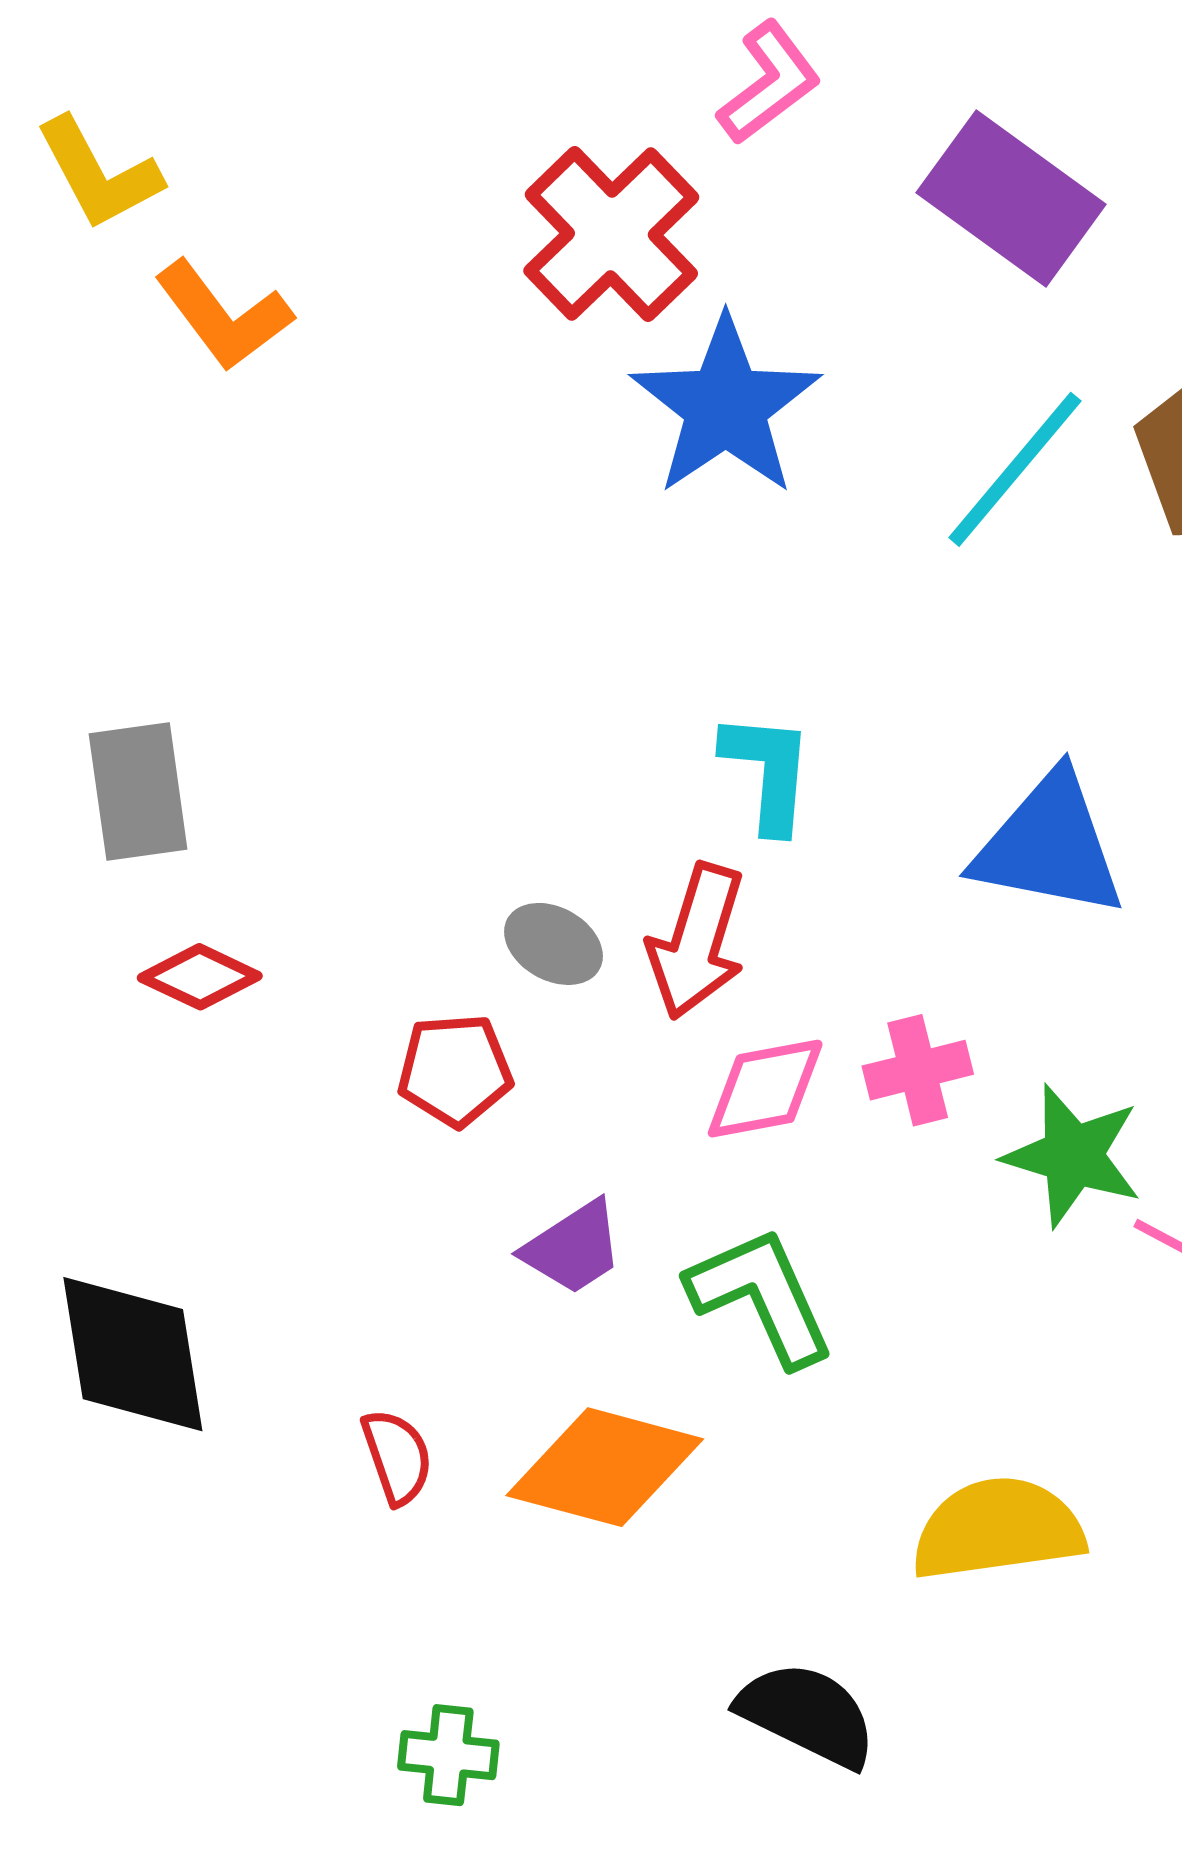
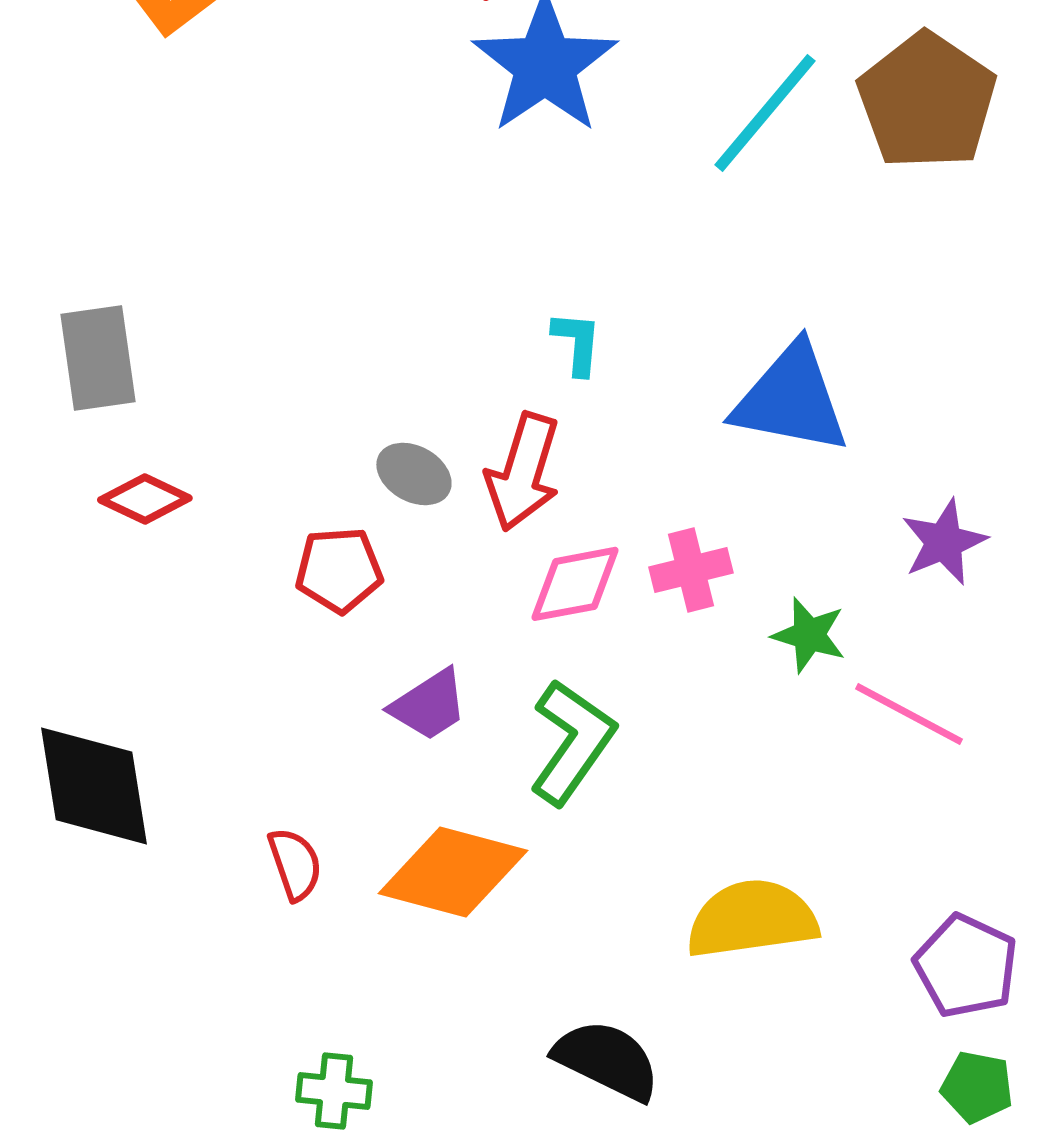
cyan L-shape: (768, 772) -> (577, 343), size x0.7
green star: (1073, 1156) -> (809, 635), size x0.7
green L-shape: (761, 1296) -> (572, 742), turned 59

